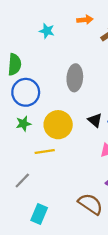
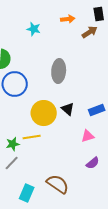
black triangle: (95, 120) -> (68, 109), moved
green star: (23, 124) -> (13, 144), moved
brown semicircle: (90, 204) -> (58, 184), moved

